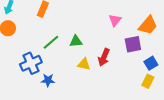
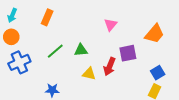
pink triangle: (115, 20) -> (111, 25), moved
purple square: (133, 44) -> (128, 53), moved
blue cross: (31, 63) -> (19, 62), moved

